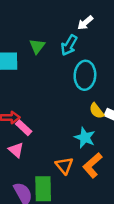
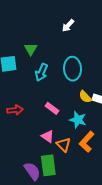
cyan arrow: (69, 45) -> (41, 72), moved
pink rectangle: (24, 128) -> (52, 108), moved
pink triangle: (16, 150) -> (48, 136), moved

